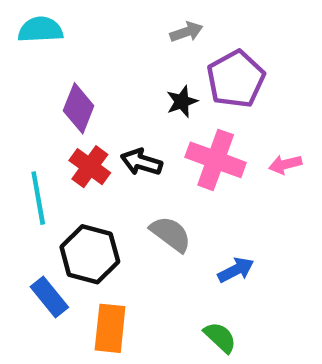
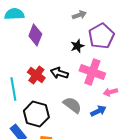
purple diamond: (79, 108) -> (35, 35), moved
pink arrow: (285, 164) -> (110, 92), moved
blue arrow: (236, 270) -> (98, 111), moved

